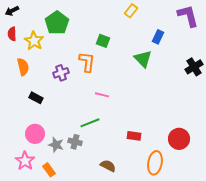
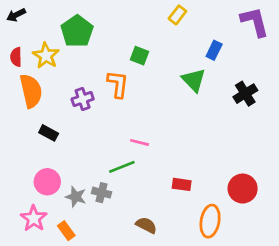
red semicircle: (12, 34) -> (16, 57), moved
orange semicircle: (23, 67) -> (31, 91), size x1.4
black cross: (194, 67) -> (245, 94), moved
pink line: (102, 95) -> (140, 142), moved

